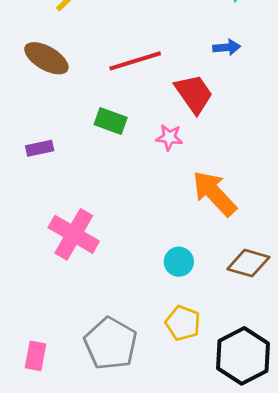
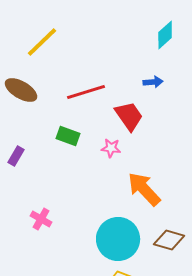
purple rectangle: (40, 148) -> (16, 156), turned -48
pink cross: (74, 234) -> (41, 219), size x0.6
cyan circle: (179, 262) -> (118, 239), size x2.0

